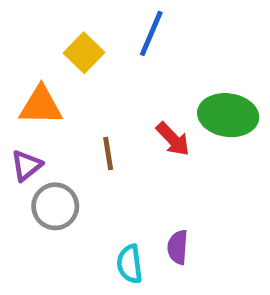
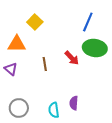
blue line: (151, 33) -> (88, 22), moved
purple triangle: (26, 166) -> (11, 69), turned -40
gray circle: (55, 206) -> (19, 108), moved

